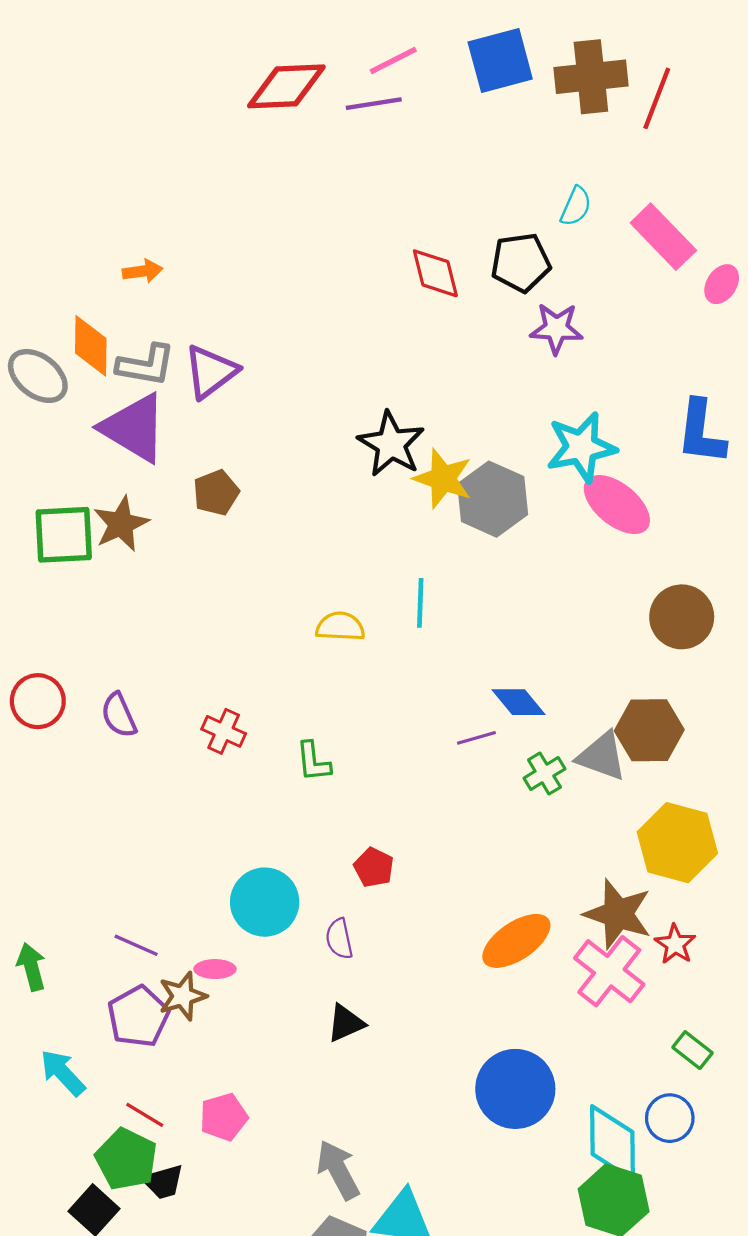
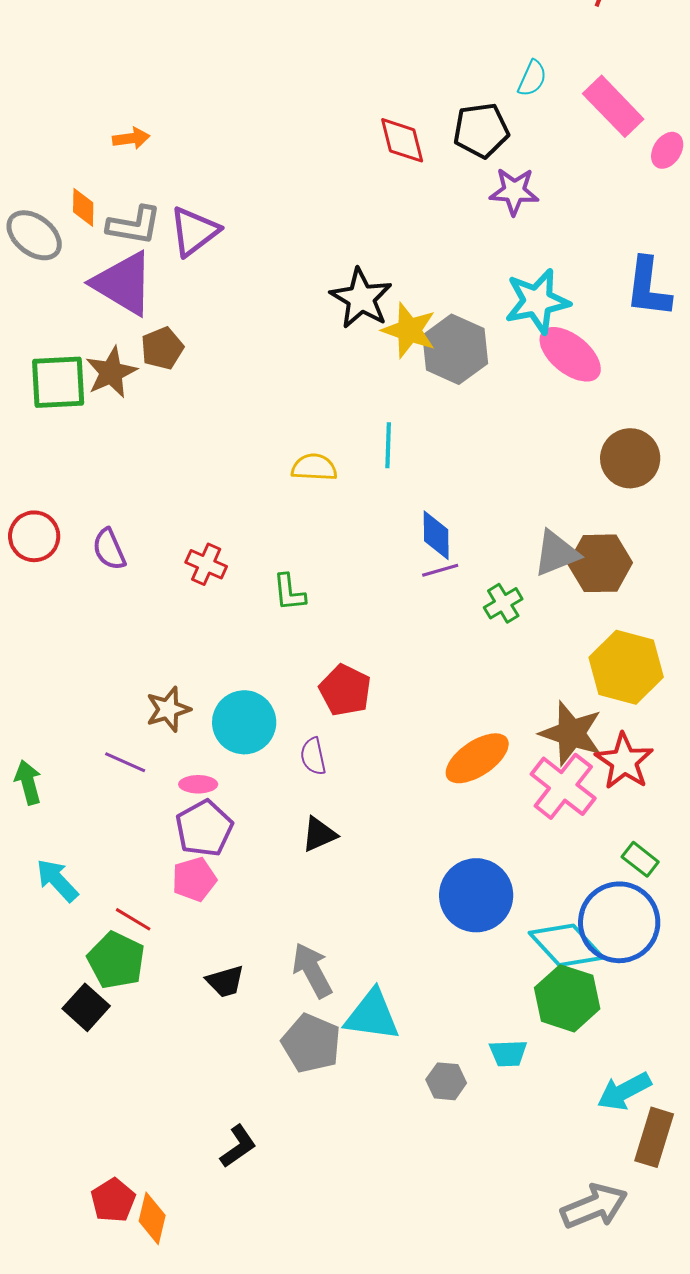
orange diamond: (91, 346) -> (83, 207), size x0.7
brown pentagon: (216, 493) -> (162, 348), moved
blue diamond: (519, 702) -> (436, 535), moved, turned 39
gray triangle: (602, 756) -> (556, 553), moved, turned -42
red pentagon: (374, 867) -> (345, 690), size x1.4
red star: (675, 944) -> (624, 761), size x1.5
brown star: (183, 996) -> (168, 709), moved
purple pentagon: (138, 1017) -> (204, 828), moved
pink pentagon: (224, 1117) -> (194, 879), moved
blue circle: (670, 1118) -> (619, 922), size x1.8
cyan diamond: (613, 1143) -> (566, 945), turned -42
black trapezoid: (163, 1182) -> (225, 981), moved

